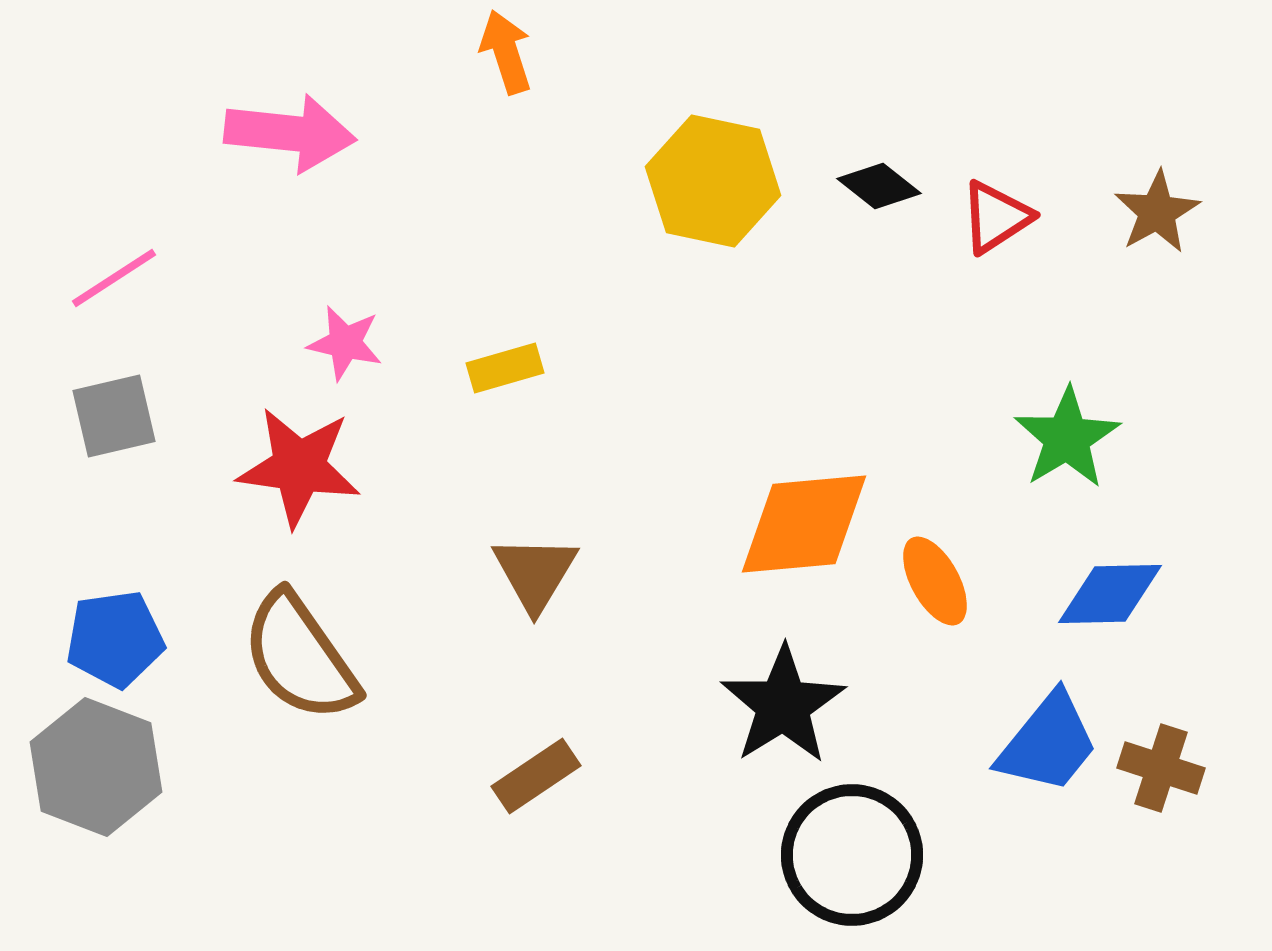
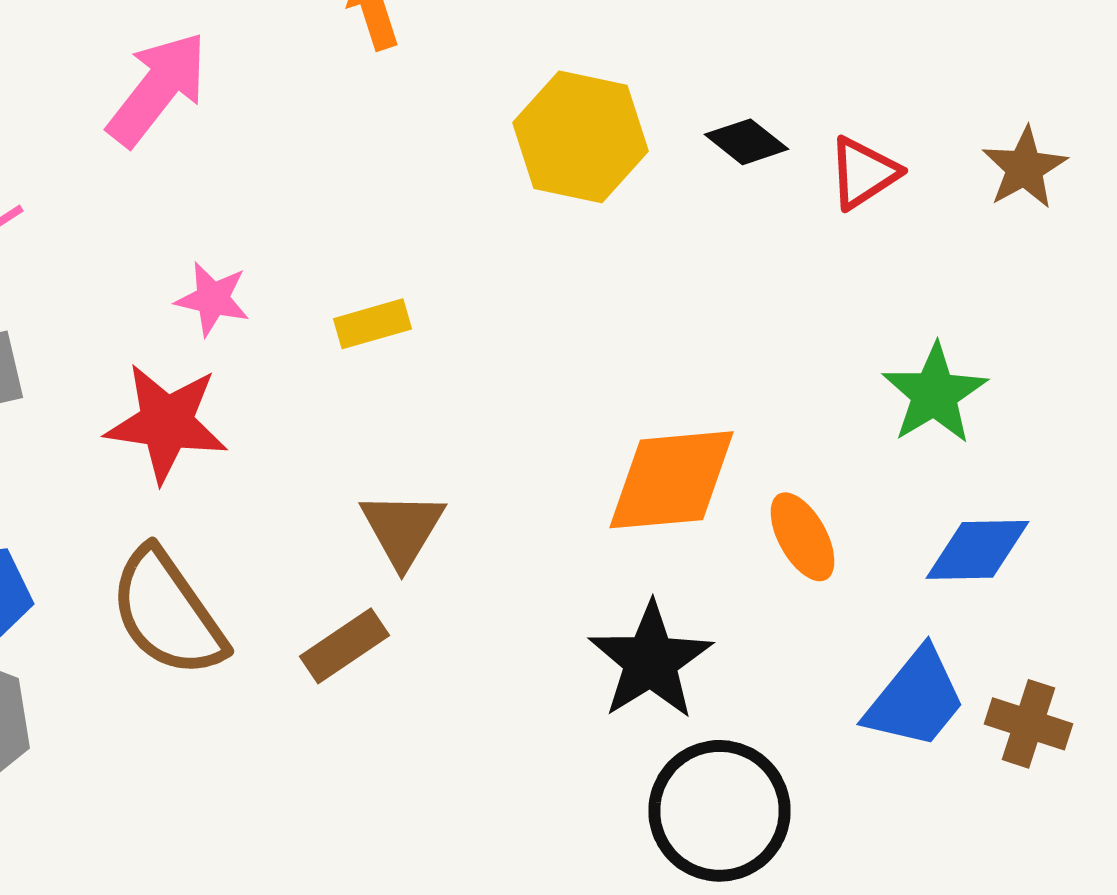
pink arrow: (290, 133) -> (158, 89), turned -58
brown rectangle: (536, 776) -> (344, 646), moved

